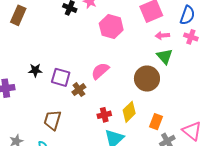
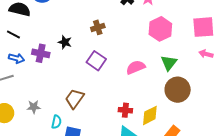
green triangle: (165, 56) -> (169, 63), moved
black star: (35, 70) -> (65, 42), moved
brown cross: (79, 90) -> (98, 27), moved

